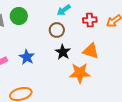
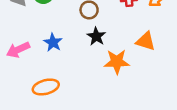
orange triangle: (91, 51) -> (146, 41), moved

